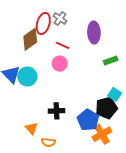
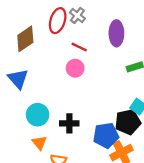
brown diamond: (30, 39) -> (25, 39), moved
cyan circle: (27, 77) -> (38, 115), moved
blue pentagon: (88, 120) -> (106, 135), turned 30

